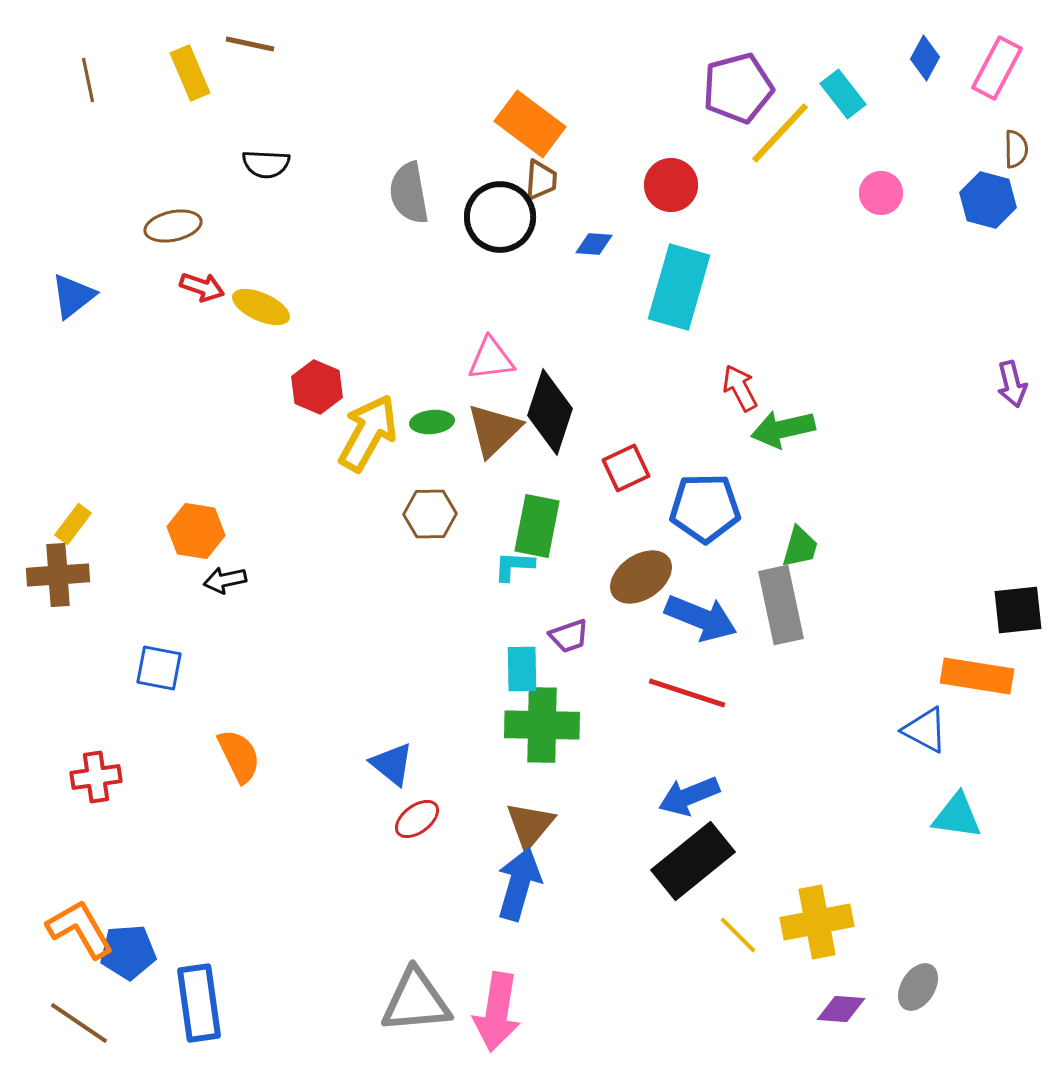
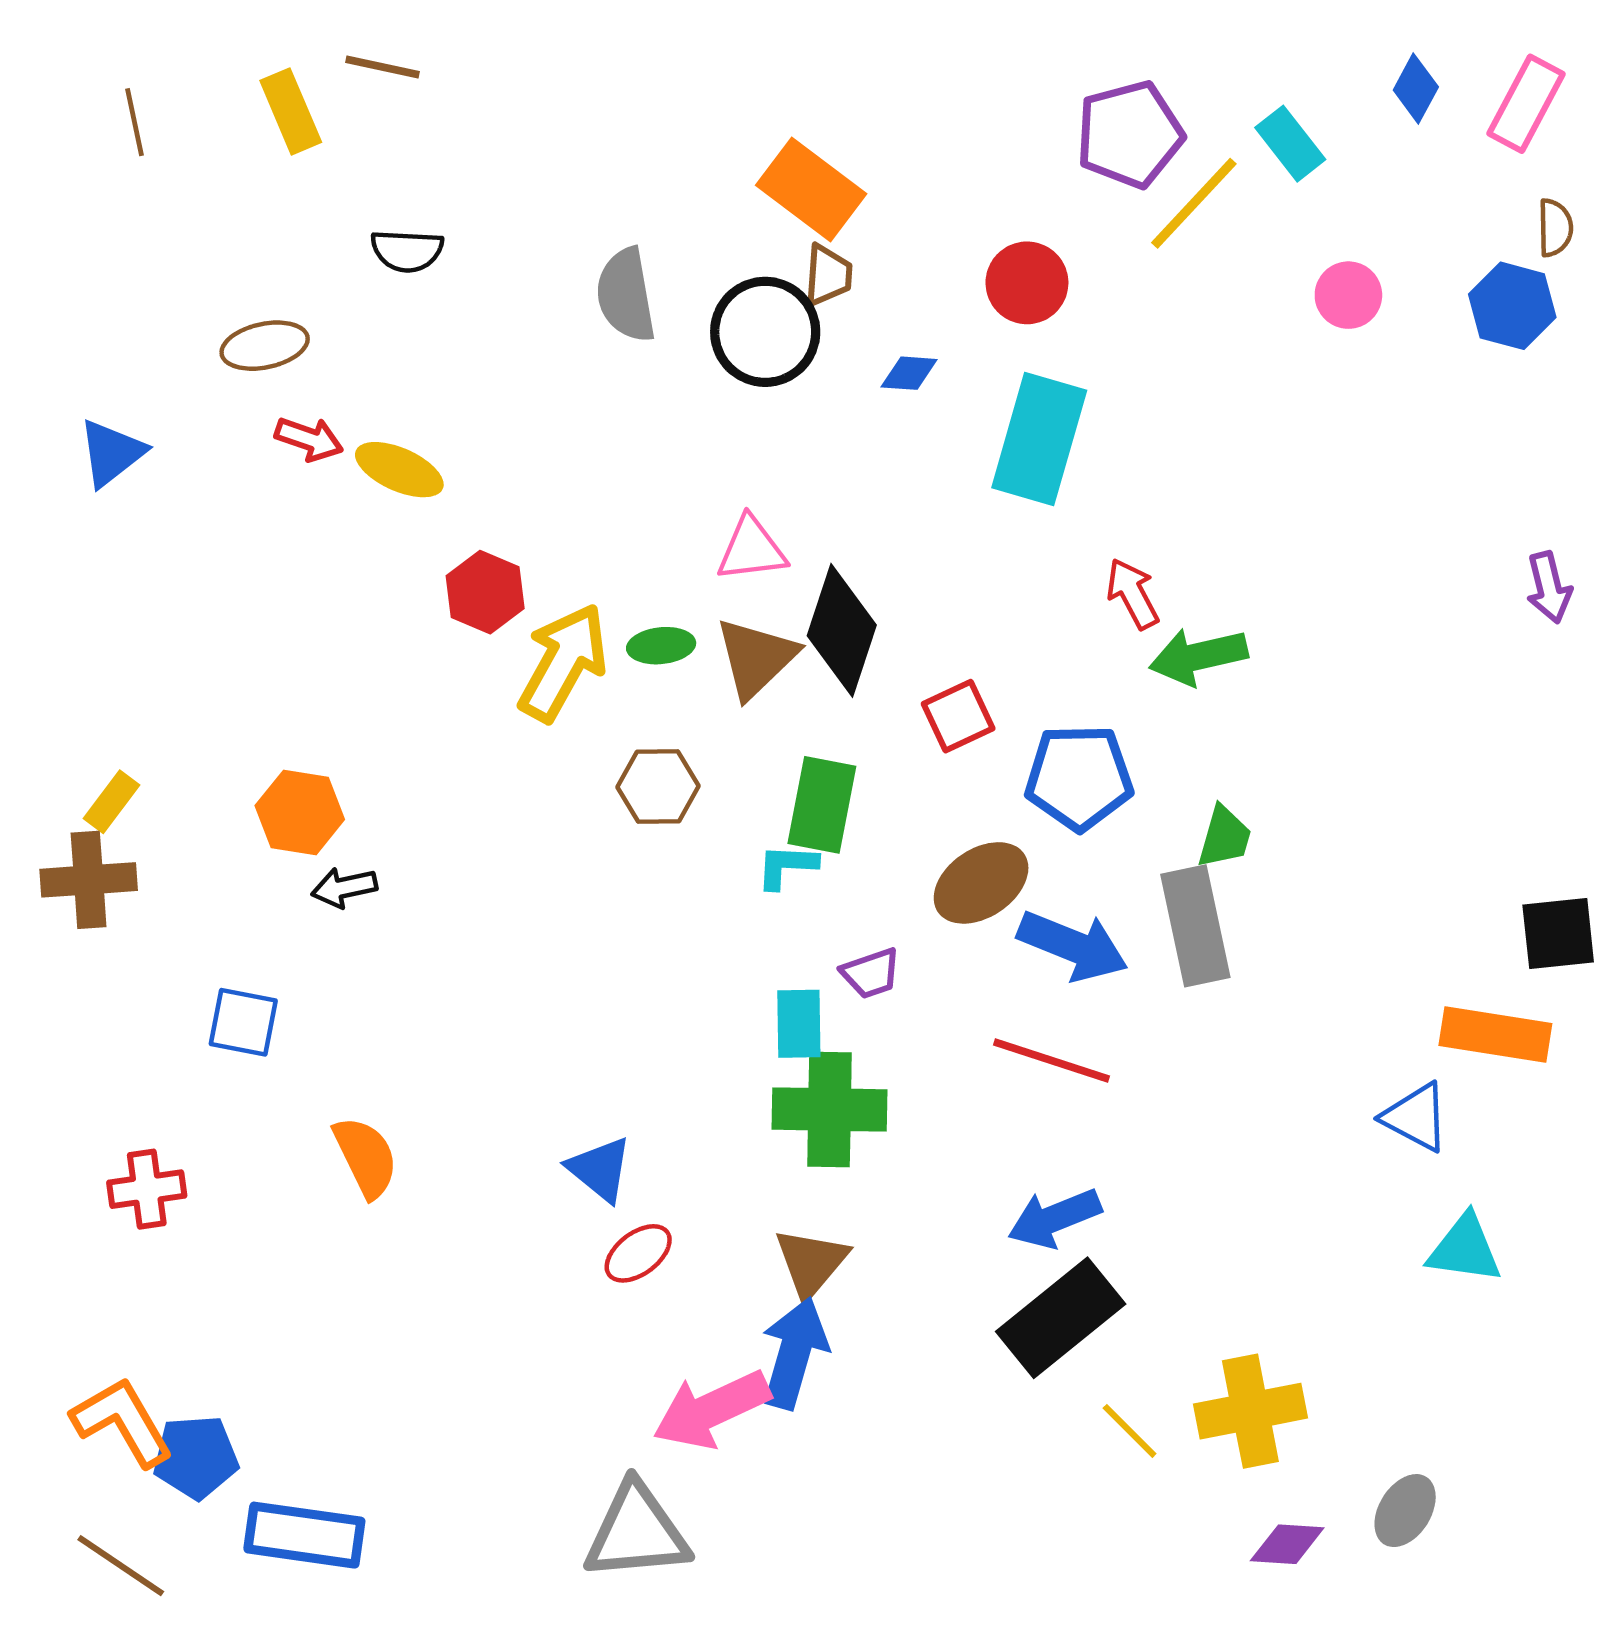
blue rectangle: (199, 1003) -> (304, 1535), turned -74
pink arrow: (497, 1012) -> (712, 1410), moved, turned 56

